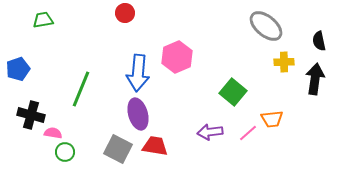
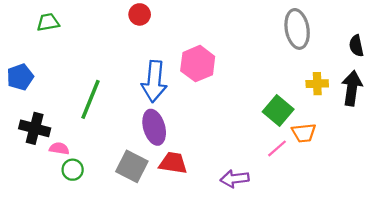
gray ellipse: (266, 26) -> (297, 29), turned 40
yellow cross: (284, 62) -> (317, 84), moved
green square: (233, 92) -> (278, 110), moved
purple arrow: (210, 132) -> (235, 179), moved

